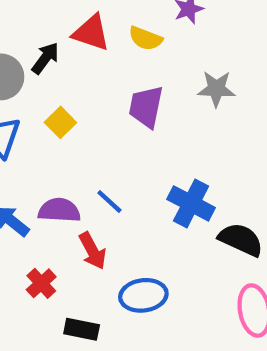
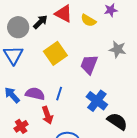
purple trapezoid: (146, 107) -> (89, 64), moved
yellow square: (60, 122) -> (55, 53), moved, size x1.6
blue line: (109, 201) -> (59, 94), turned 56

